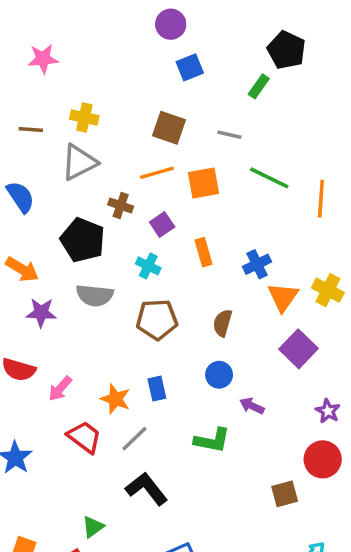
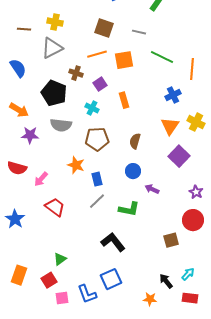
blue cross: (257, 264) -> (173, 95), moved
orange star: (115, 399) -> (76, 165), moved
gray line: (134, 439) -> (97, 201), moved
black L-shape: (147, 489) -> (113, 242), moved

